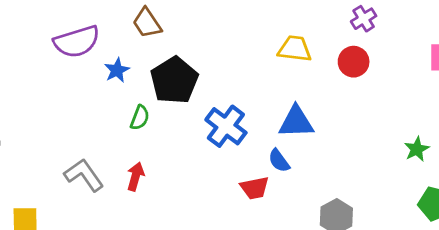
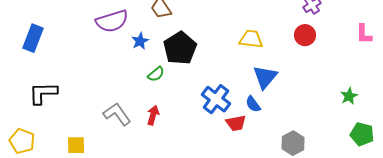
yellow trapezoid: (295, 49) -> (251, 39), moved
green semicircle: (140, 118) -> (156, 74), turned 30
blue triangle: (296, 122) -> (265, 77), turned -48
blue cross: (226, 126) -> (216, 99), moved

